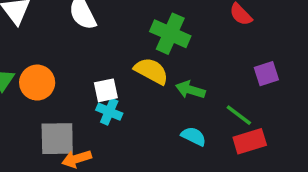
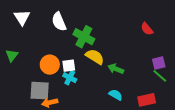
green cross: (170, 34) -> (84, 37), moved
orange circle: (37, 83) -> (50, 65), moved
green line: (239, 115) -> (160, 76), moved

